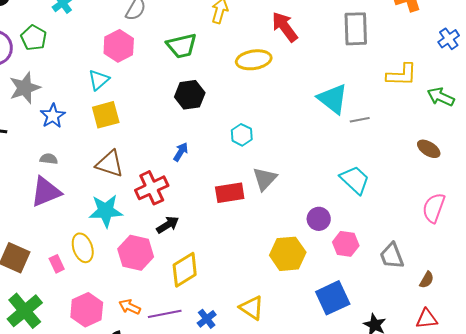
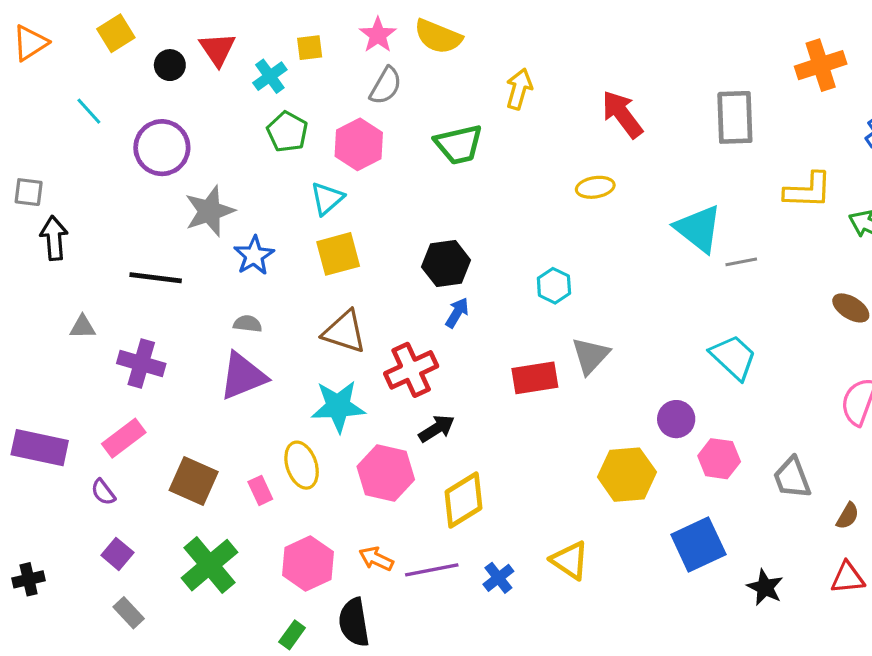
green pentagon: (34, 38) -> (287, 132), moved
yellow ellipse: (254, 60) -> (595, 187), moved, size x0.7
black hexagon: (190, 95) -> (446, 263), moved

